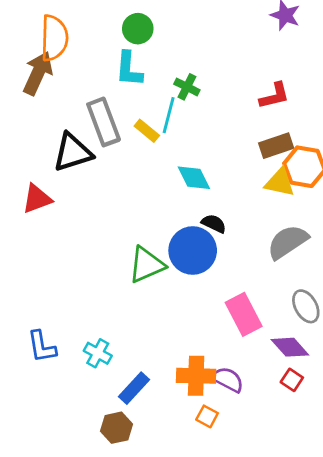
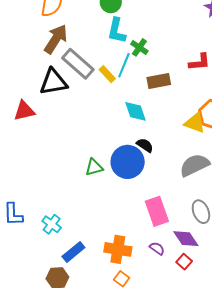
cyan L-shape: (129, 69) -> (117, 31), moved
brown arrow: (38, 73) -> (56, 39), moved
gray rectangle: (104, 122) -> (78, 64), turned -36
brown rectangle: (276, 146) -> (159, 81), moved
green triangle: (146, 265) -> (94, 167), size x0.7
purple semicircle: (228, 380) -> (157, 248), moved, size x0.7

